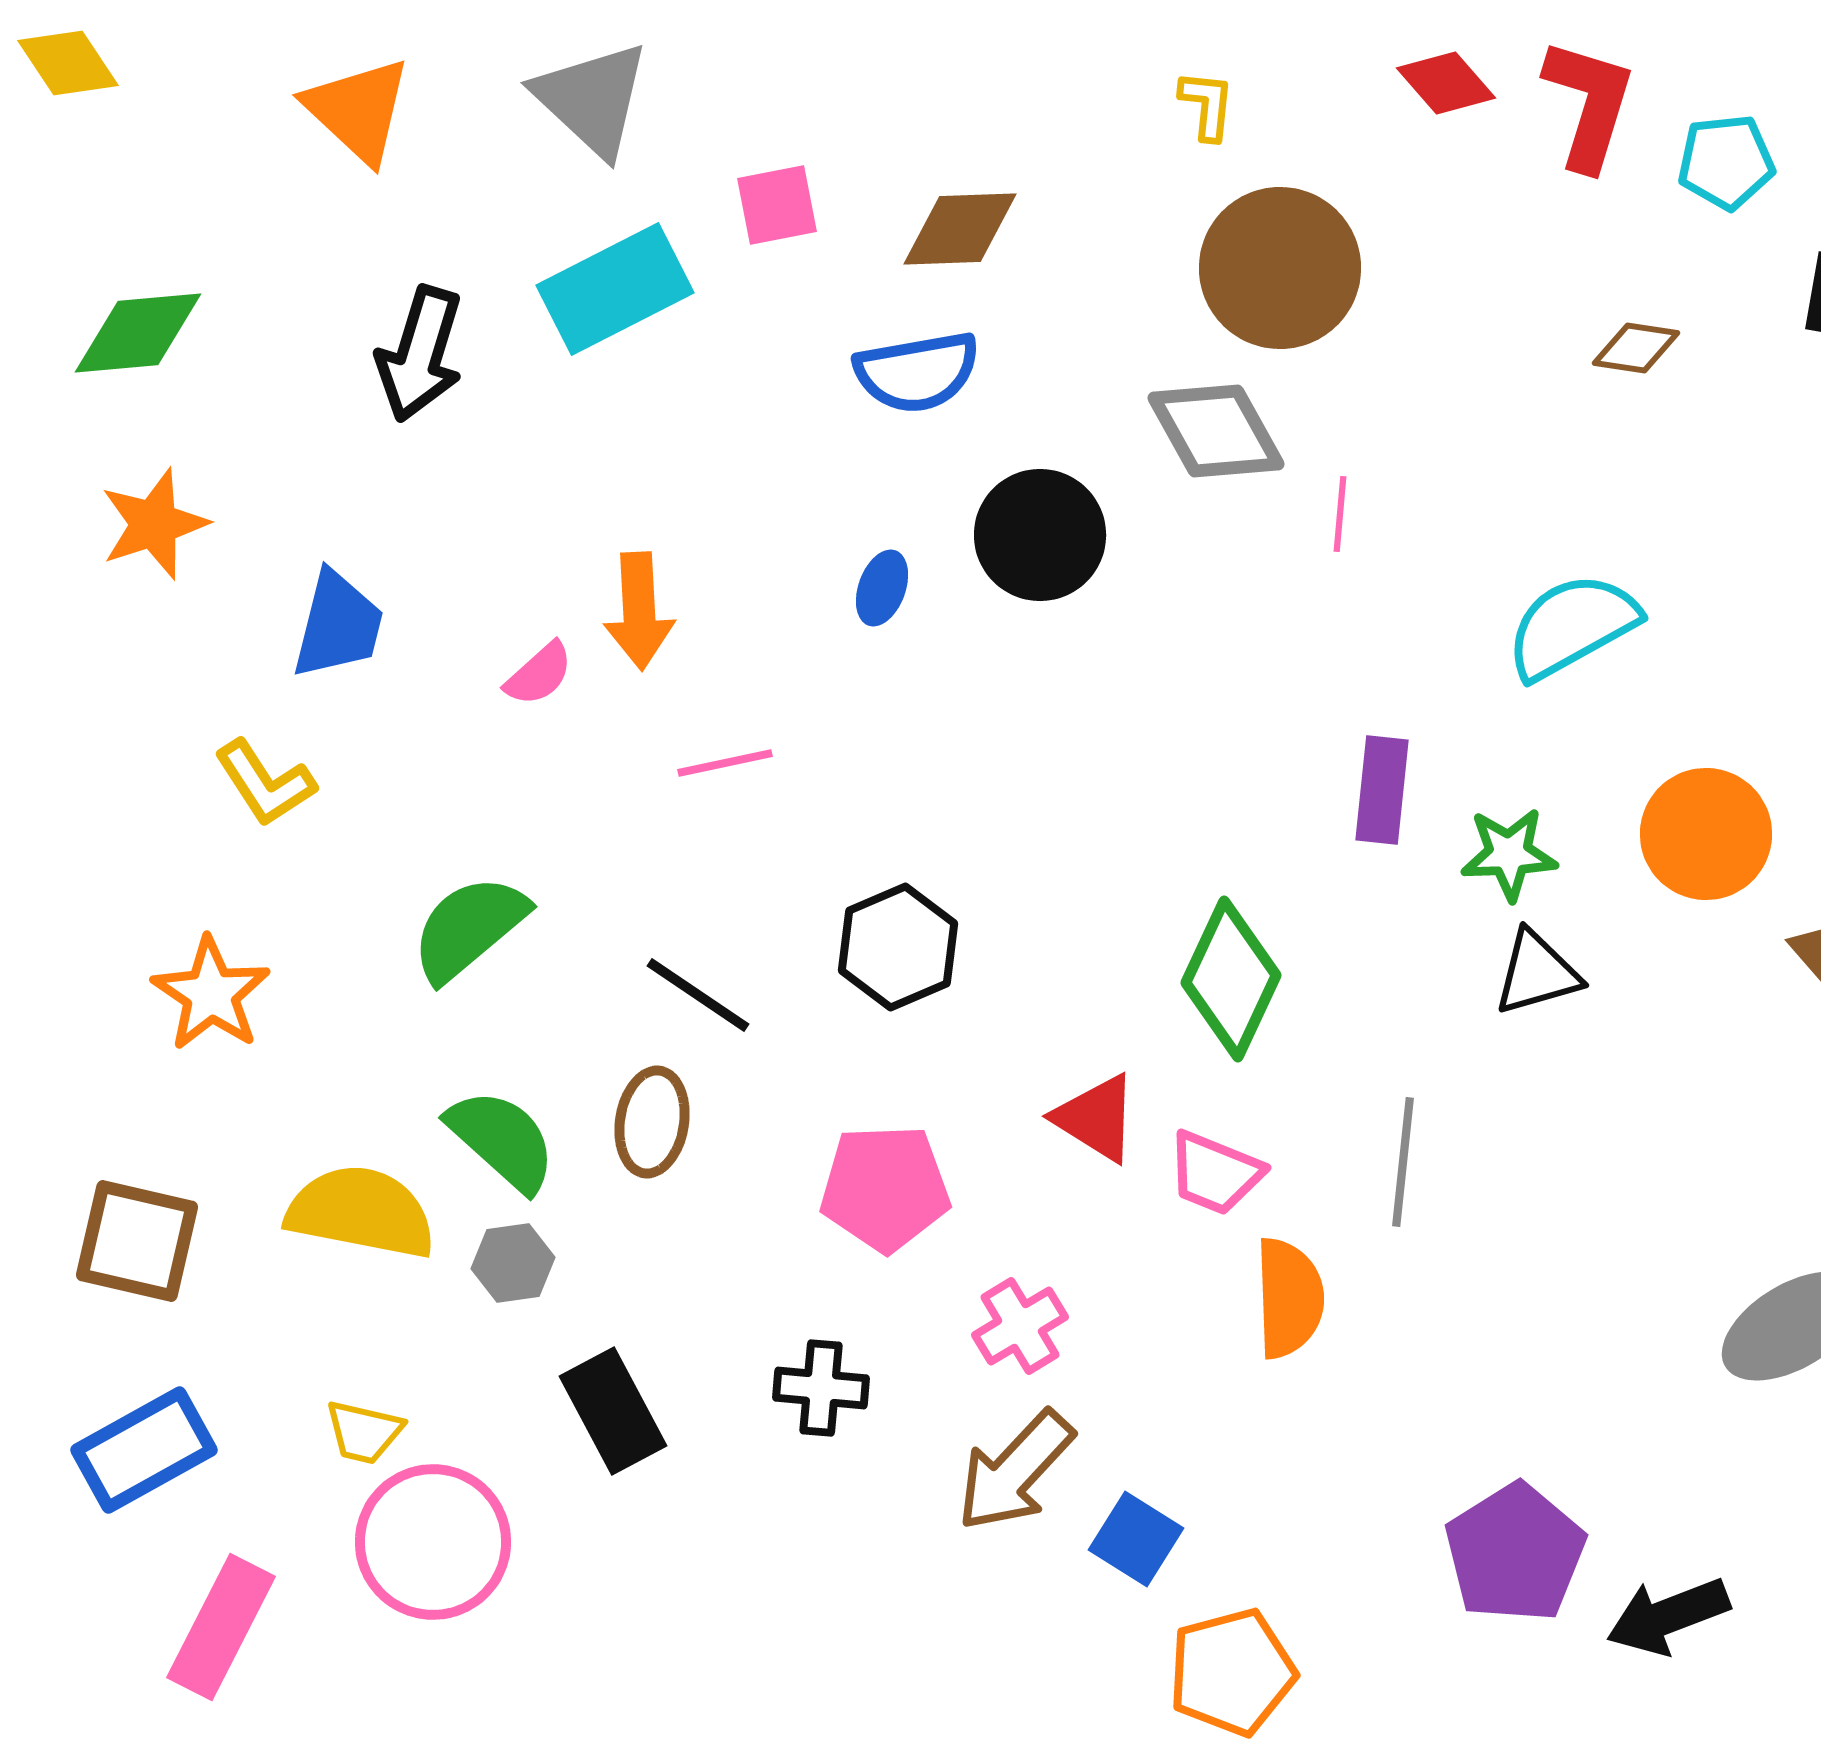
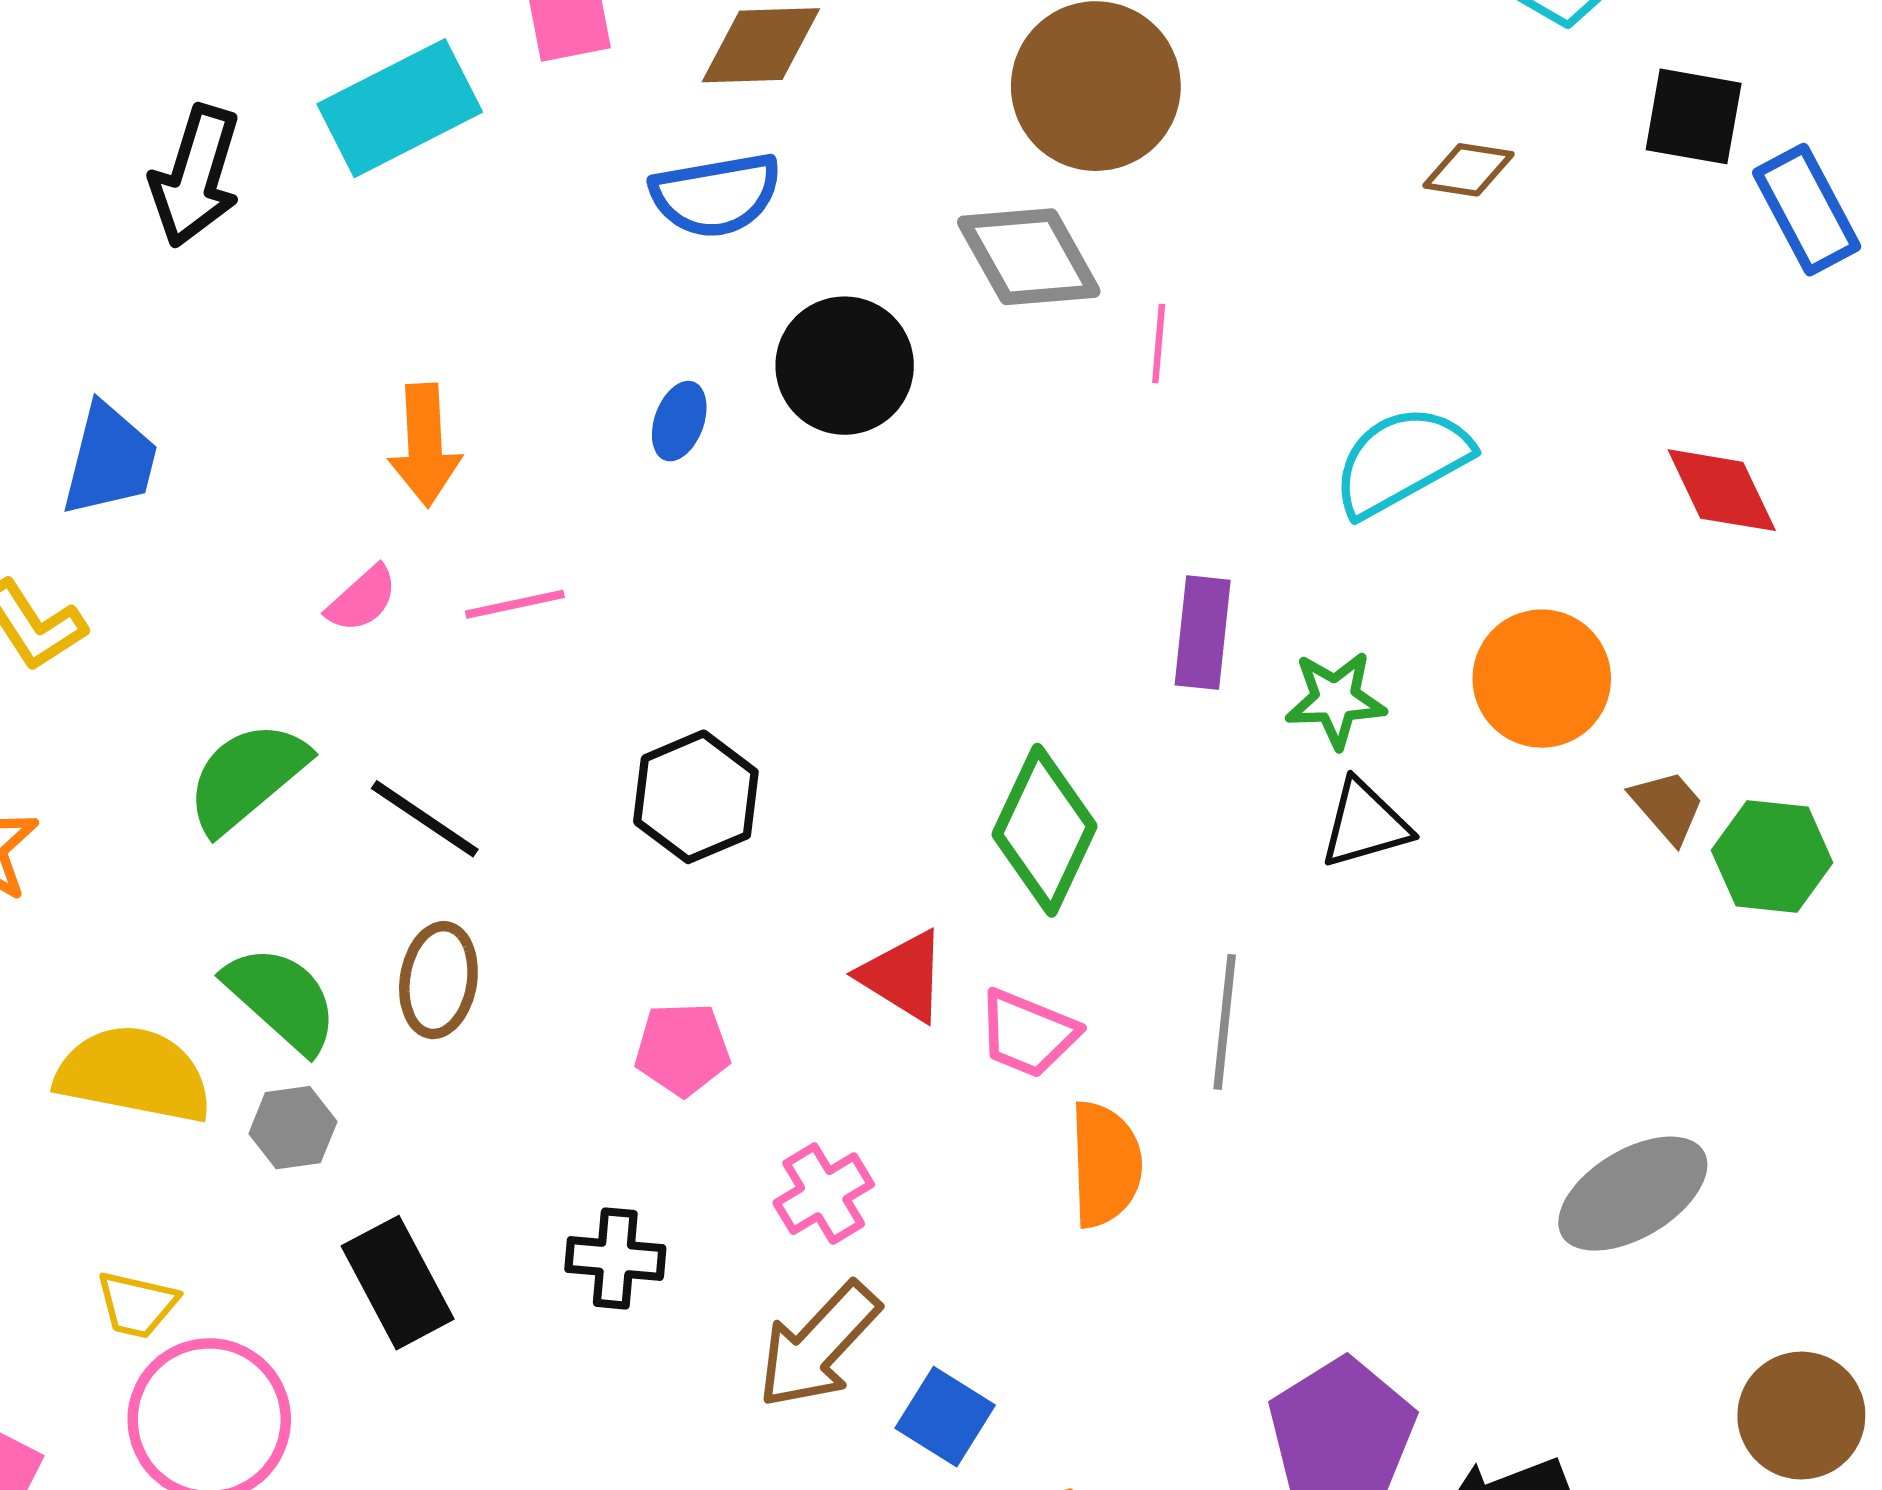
pink semicircle: (539, 674) -> (362, 599), moved
black line: (698, 995) -> (425, 819), moved
pink pentagon: (885, 1188) -> (682, 1049), size x0.7

